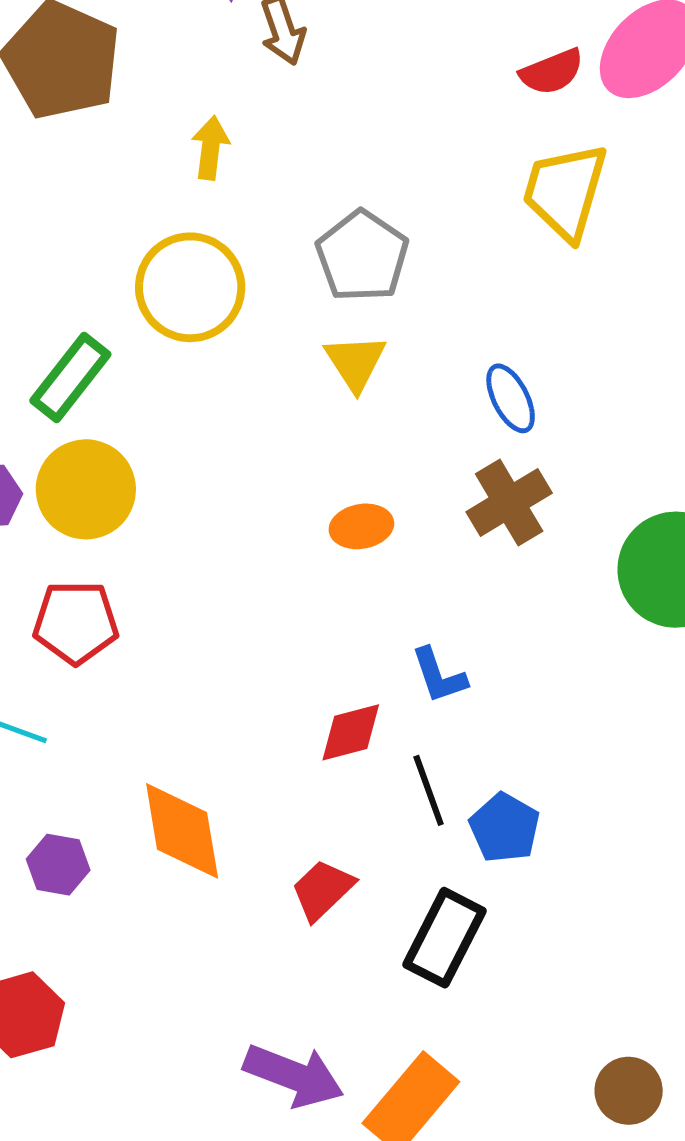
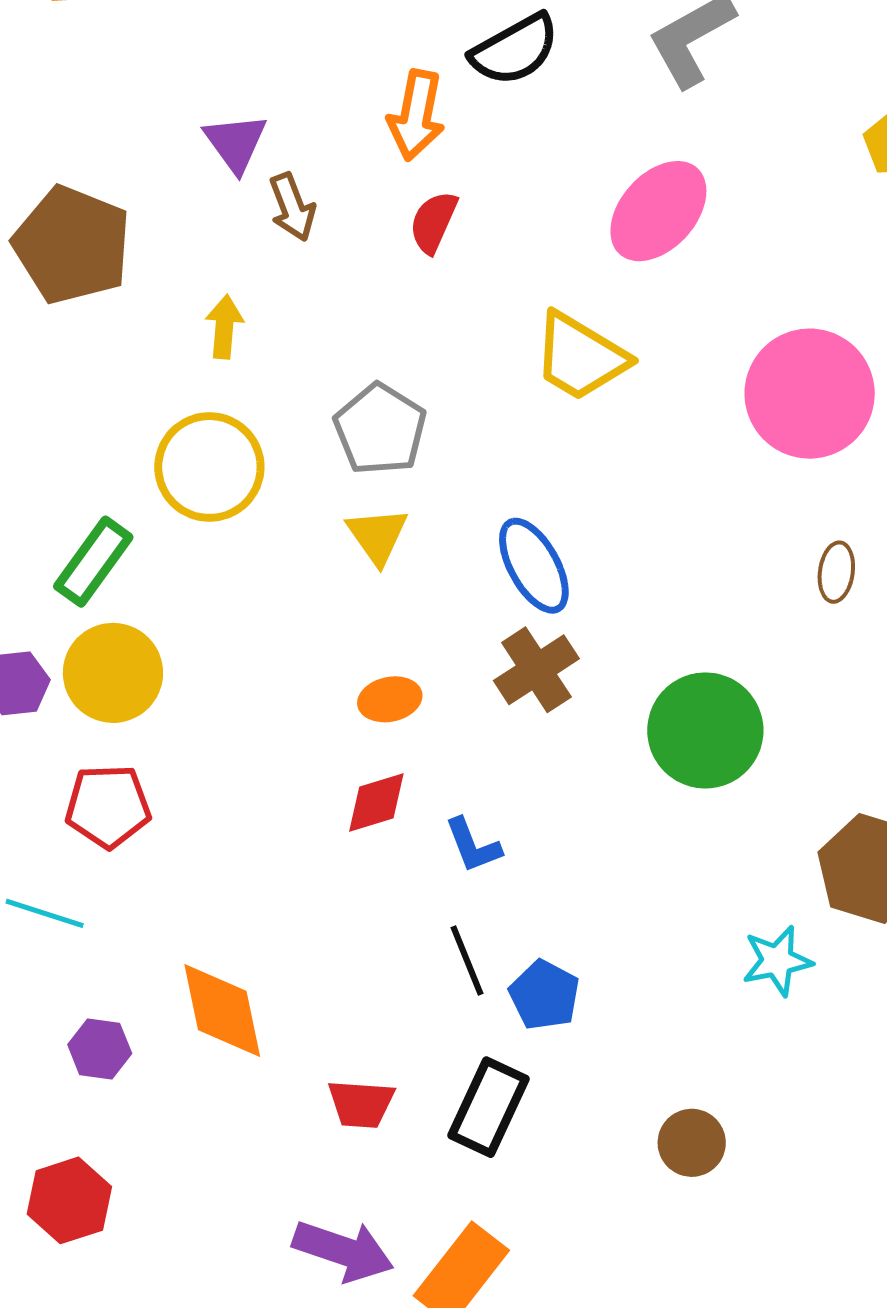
red semicircle: (552, 72) -> (433, 222), moved, turned 138
yellow trapezoid: (565, 191) -> (580, 357), turned -73
blue ellipse: (511, 398) -> (534, 566), size x1.4
red diamond: (351, 732) -> (376, 802), moved
red trapezoid: (322, 890) -> (361, 1104), moved, turned -130
brown circle: (629, 1091) -> (692, 1143), moved

